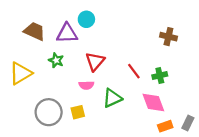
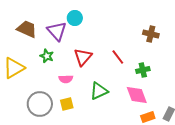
purple triangle: (67, 33) -> (57, 31), turned 50
red line: (134, 71) -> (118, 57), moved
pink semicircle: (86, 85) -> (66, 79), moved

